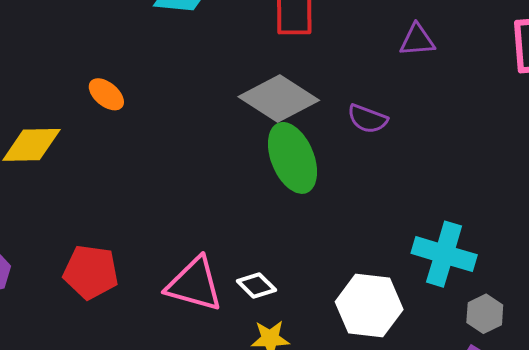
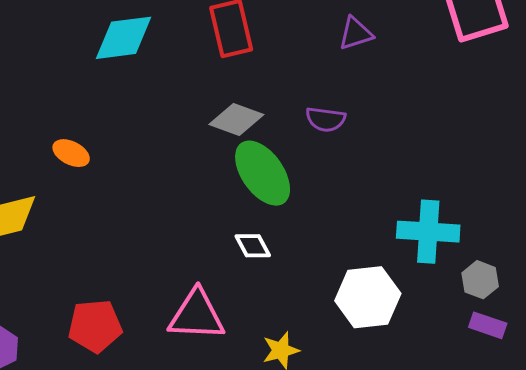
gray diamond: (279, 99) -> (236, 119), size x0.7
white diamond: (256, 286) -> (253, 246), moved, turned 30

